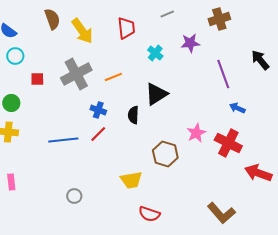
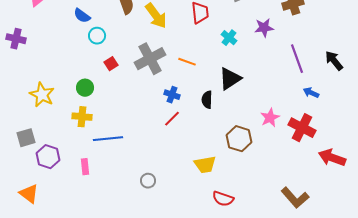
cyan circle: (15, 56) -> (97, 36), moved
black arrow: (260, 60) -> (334, 61), moved
orange line: (113, 77) -> (187, 62), turned 42
red square: (37, 79) -> (111, 64), turned -32
blue line: (63, 140) -> (108, 139), moved

